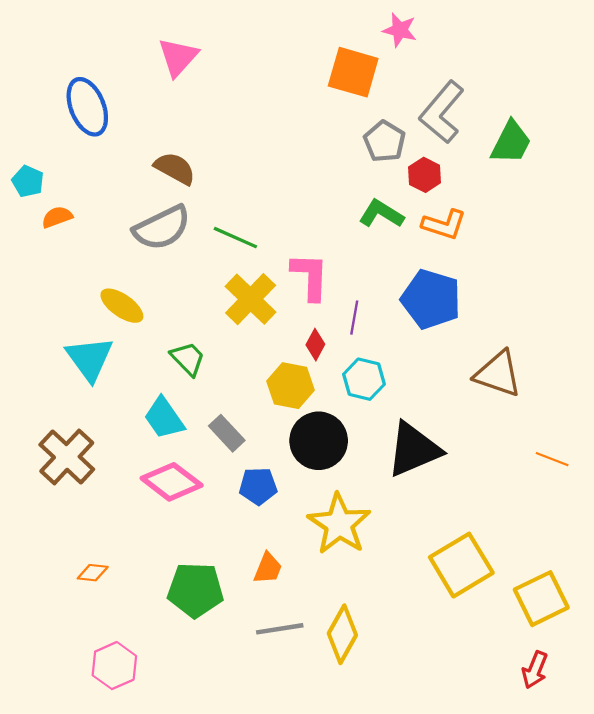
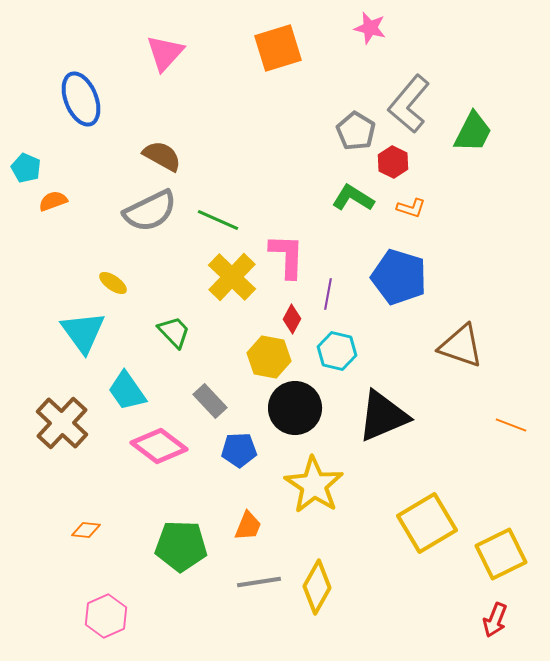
orange square: (353, 72) -> (278, 48), moved, turned -33
orange L-shape: (444, 225) -> (411, 208), size x0.7
yellow ellipse: (122, 306) -> (113, 283), size x0.7
cyan trapezoid: (164, 418) -> (127, 391), moved

